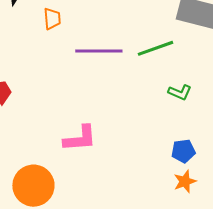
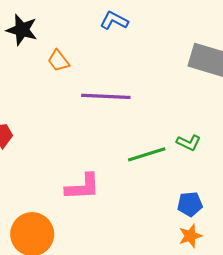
orange trapezoid: (52, 19) -> (58, 61), turned 145
green line: (156, 48) -> (147, 154), moved

